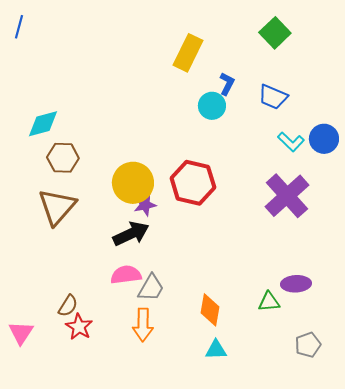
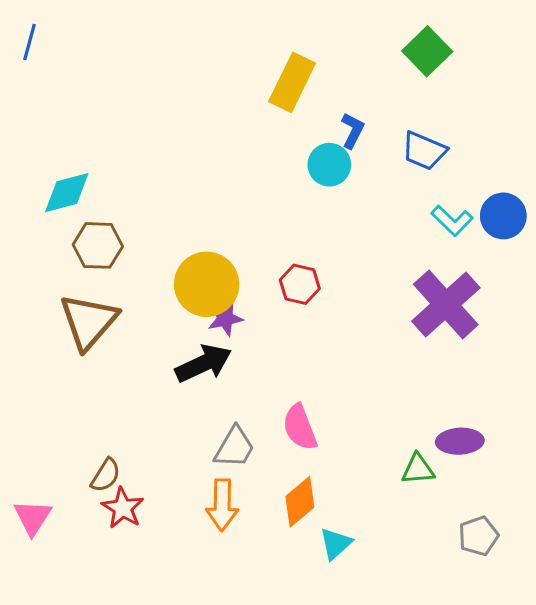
red hexagon: (193, 183) -> (300, 284), size x0.6
pink semicircle: (126, 275) -> (300, 427), moved, turned -104
orange diamond: (210, 310) -> (300, 502), moved, turned 40
cyan triangle: (216, 350) -> (336, 544), turned -40

